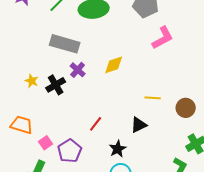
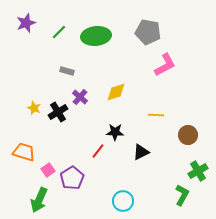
gray rectangle: (65, 44) -> (67, 71), size x0.5
yellow line: (153, 98) -> (156, 115), moved
black star: (118, 149) -> (115, 132), moved, turned 30

